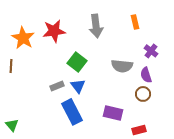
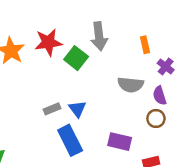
orange rectangle: (135, 22) -> (145, 45), moved
green square: (77, 62) -> (76, 58), moved

